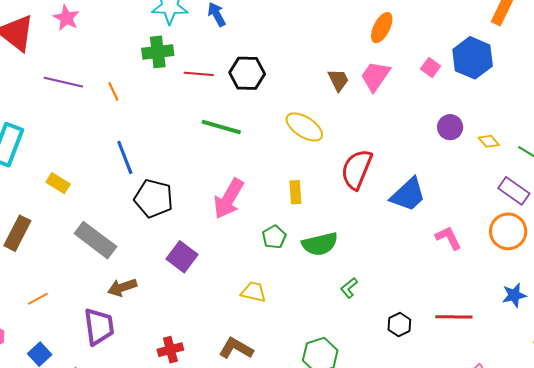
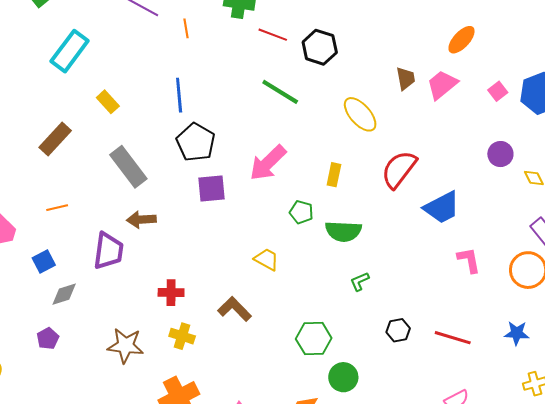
green pentagon: (274, 237) -> (301, 212), turned 30
purple square: (182, 257) -> (211, 189), moved, turned 32

